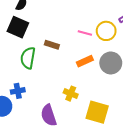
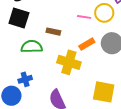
green semicircle: (28, 58) -> (32, 47), turned 85
yellow cross: (71, 94) -> (69, 62), moved, size x1.6

